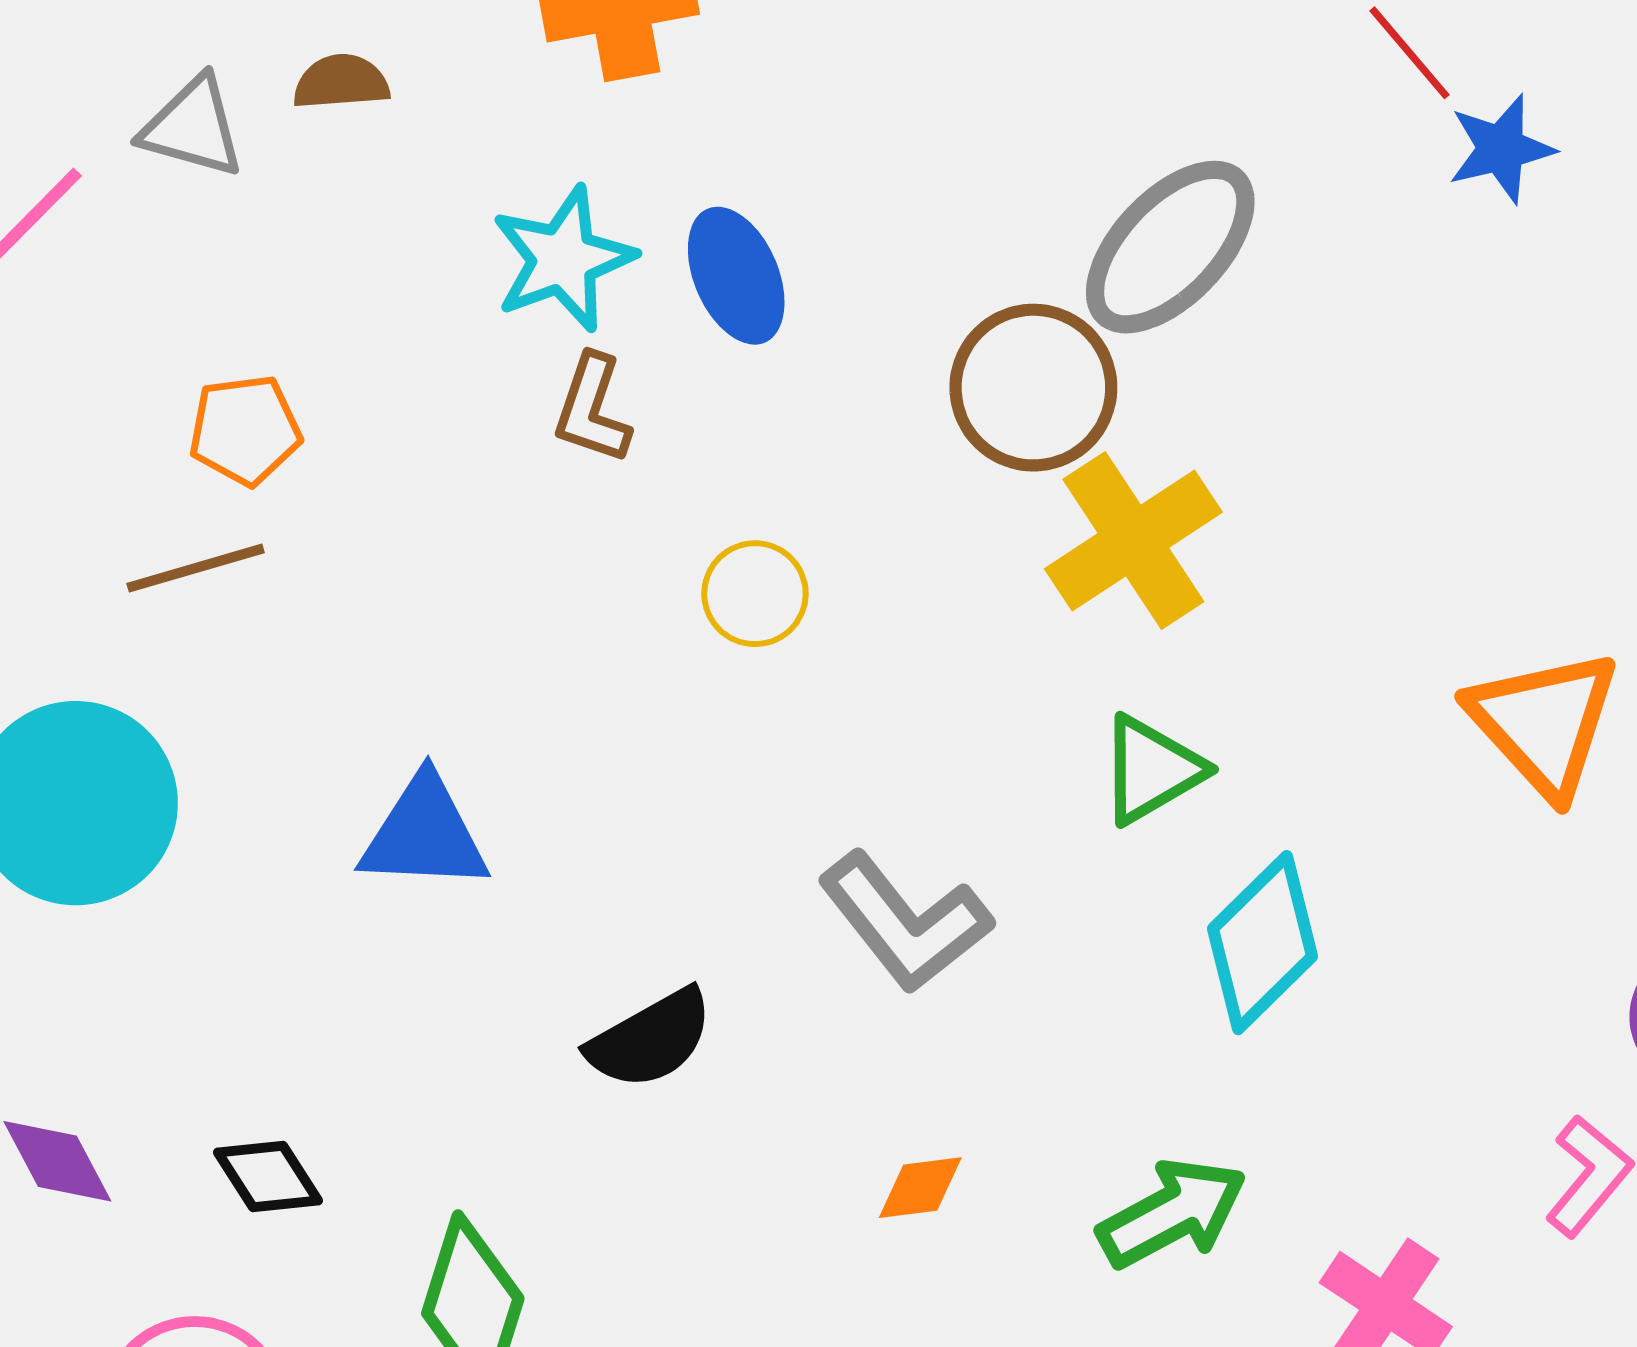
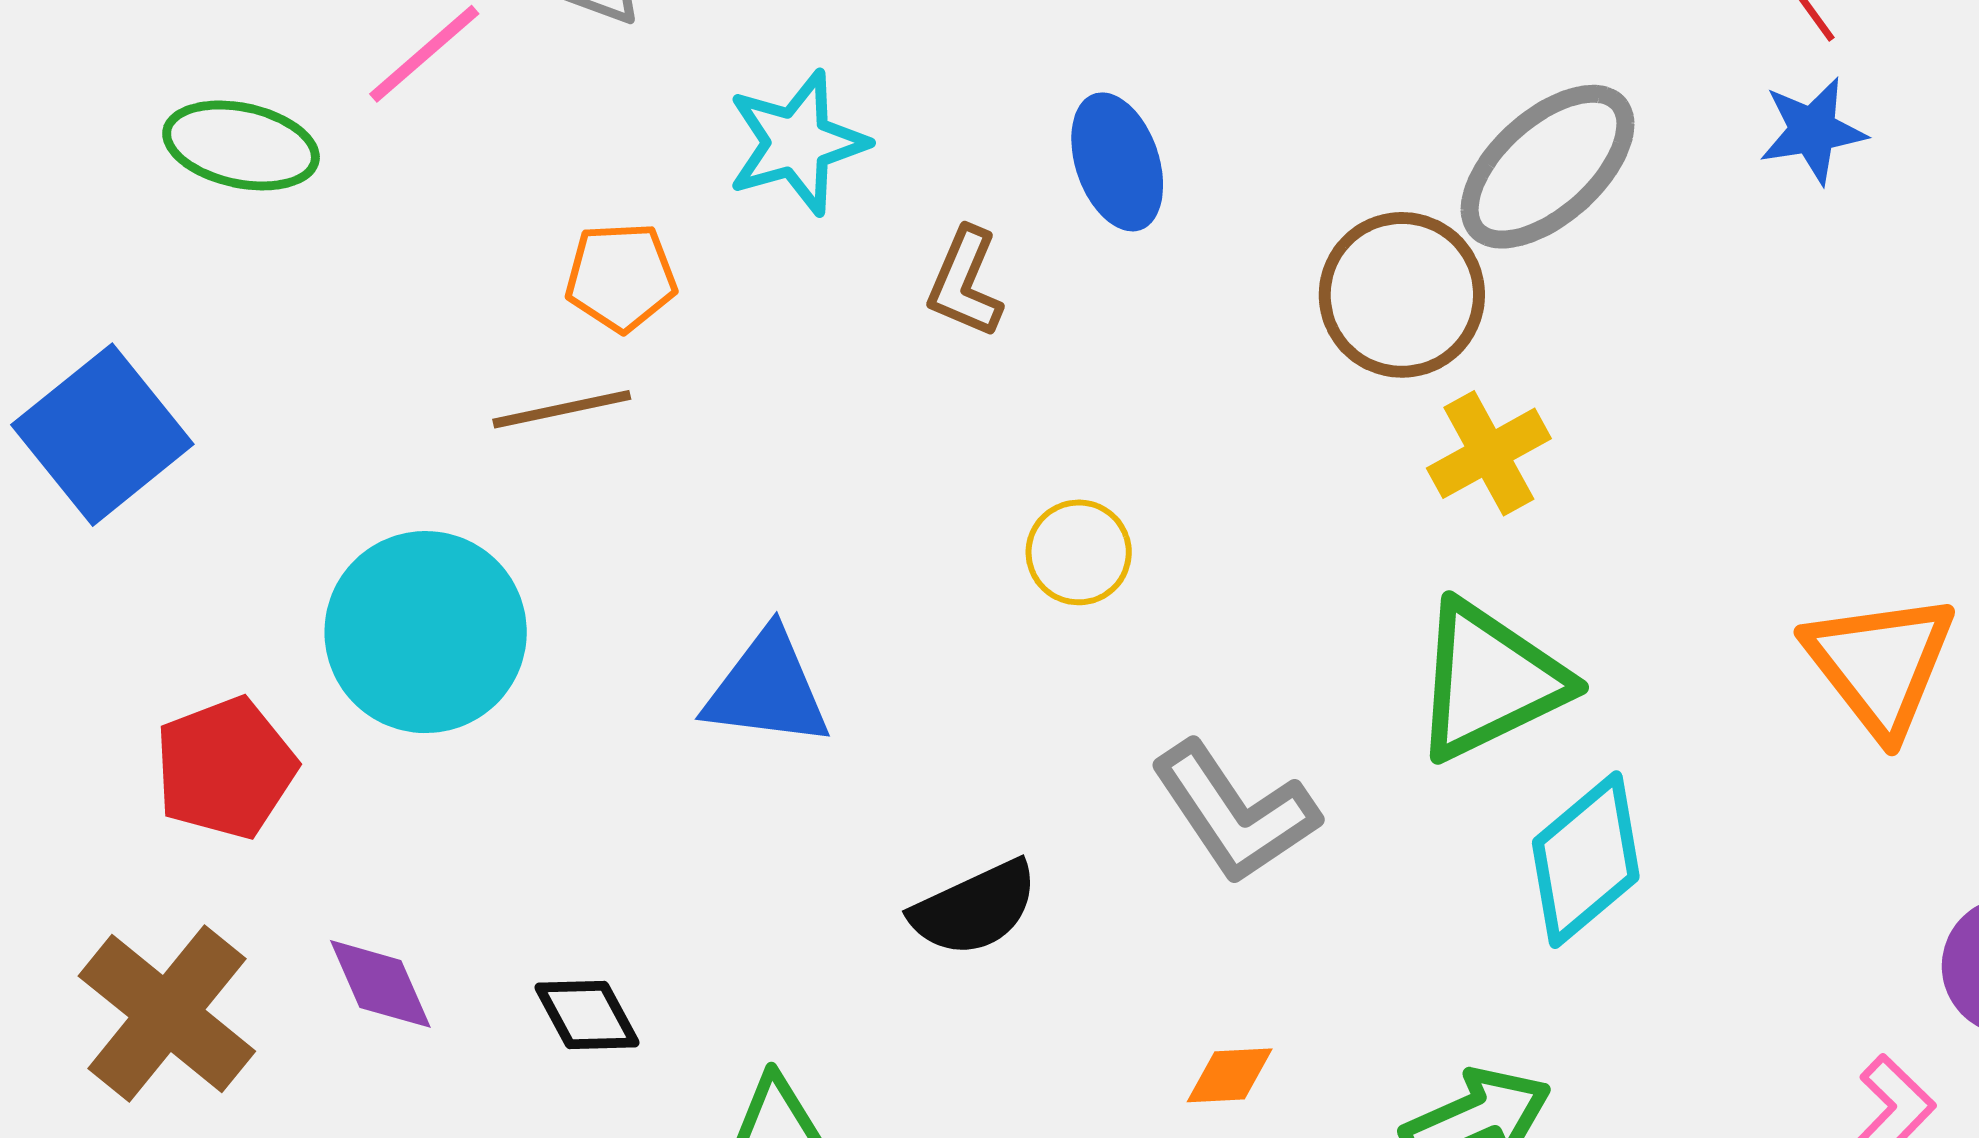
blue star: (1501, 149) -> (1813, 131), moved
cyan star: (563, 259) -> (797, 143), moved
yellow cross: (1133, 541) -> (1489, 453), size x0.7
yellow circle: (755, 594) -> (1079, 552), moved
green triangle: (1151, 770) -> (1489, 681), size x1.5

